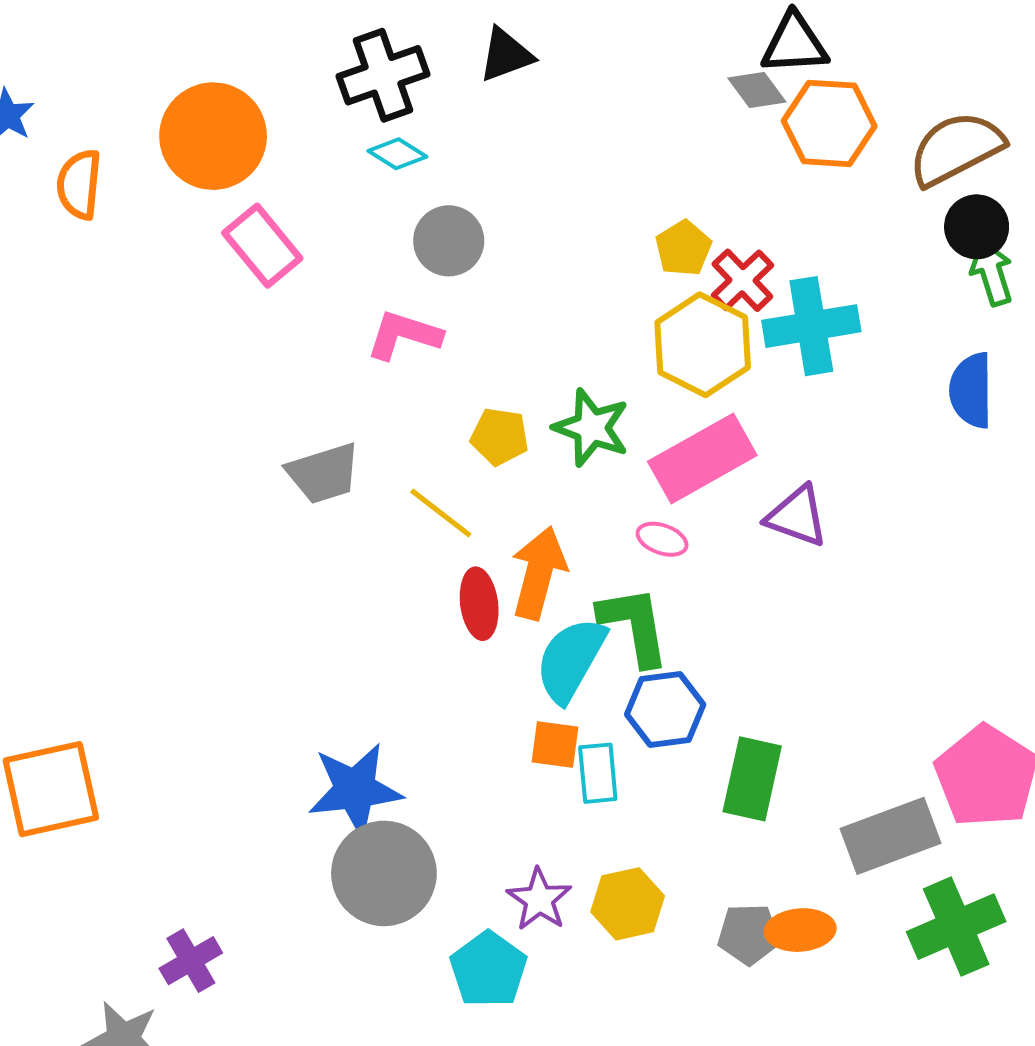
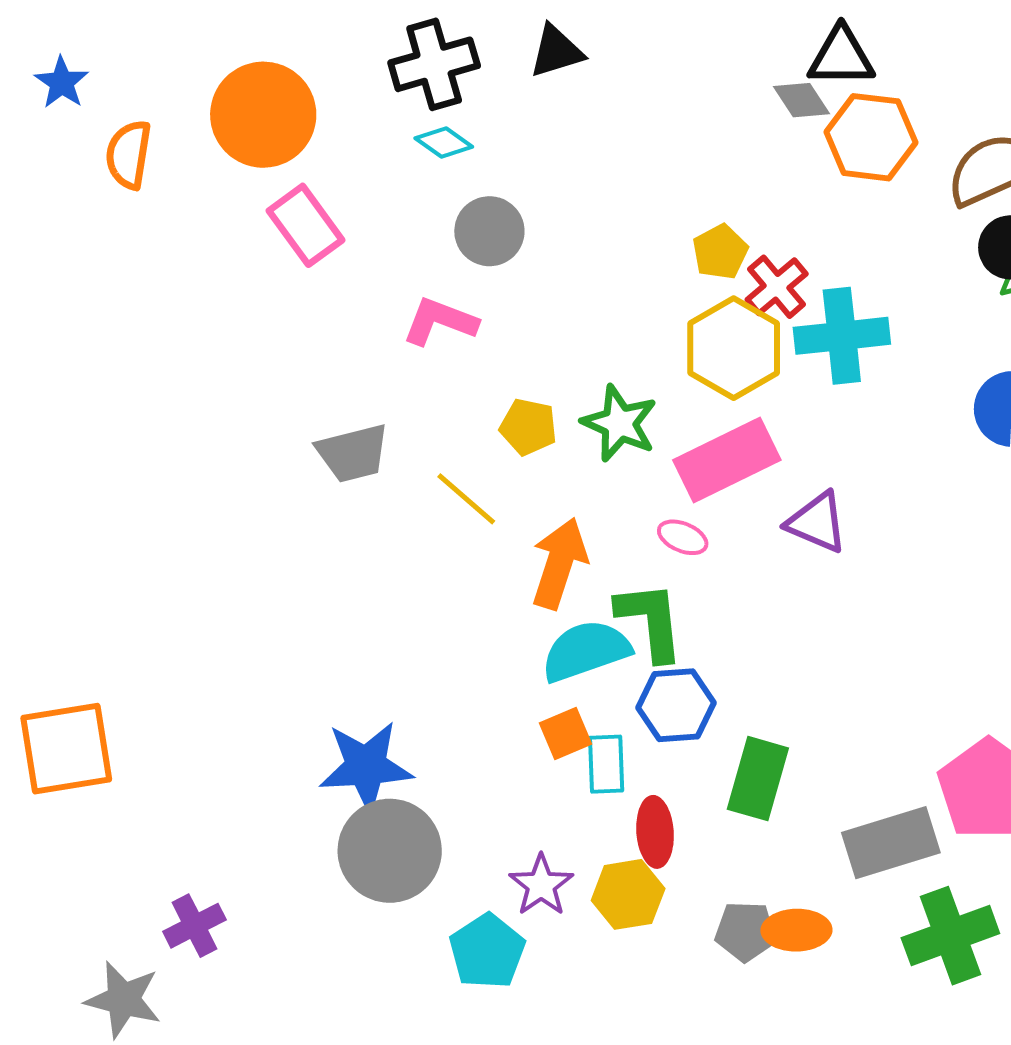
red ellipse: (479, 604) -> (655, 832), moved
cyan semicircle: (571, 660) -> (586, 651), turned 38
orange square: (555, 745) -> (566, 733), turned -34

